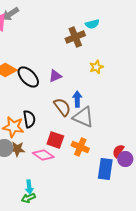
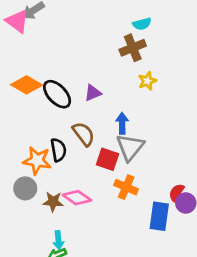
brown cross: (75, 37) -> (133, 48), moved
brown semicircle: (62, 107) -> (84, 134), moved
gray triangle: (83, 117) -> (130, 147), turned 45
red square: (55, 140) -> (107, 159), moved
brown star: (17, 149) -> (53, 202), moved

